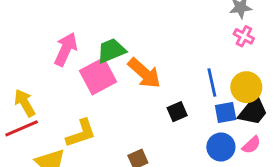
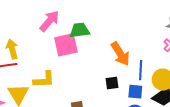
orange arrow: (144, 73) -> (120, 54), moved
blue square: (226, 113) -> (135, 92), moved

